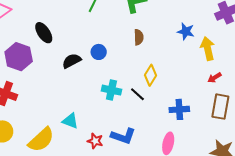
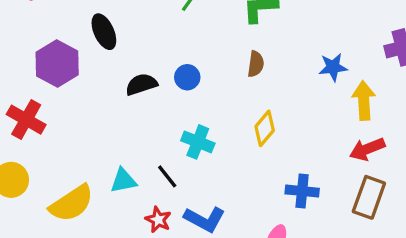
blue star: (186, 31) -> (333, 67), turned -30
red arrow: (215, 78) -> (367, 149), size x1.5
black line: (137, 94) -> (167, 176), moved
cyan triangle: (70, 121) -> (123, 181), turned -42

